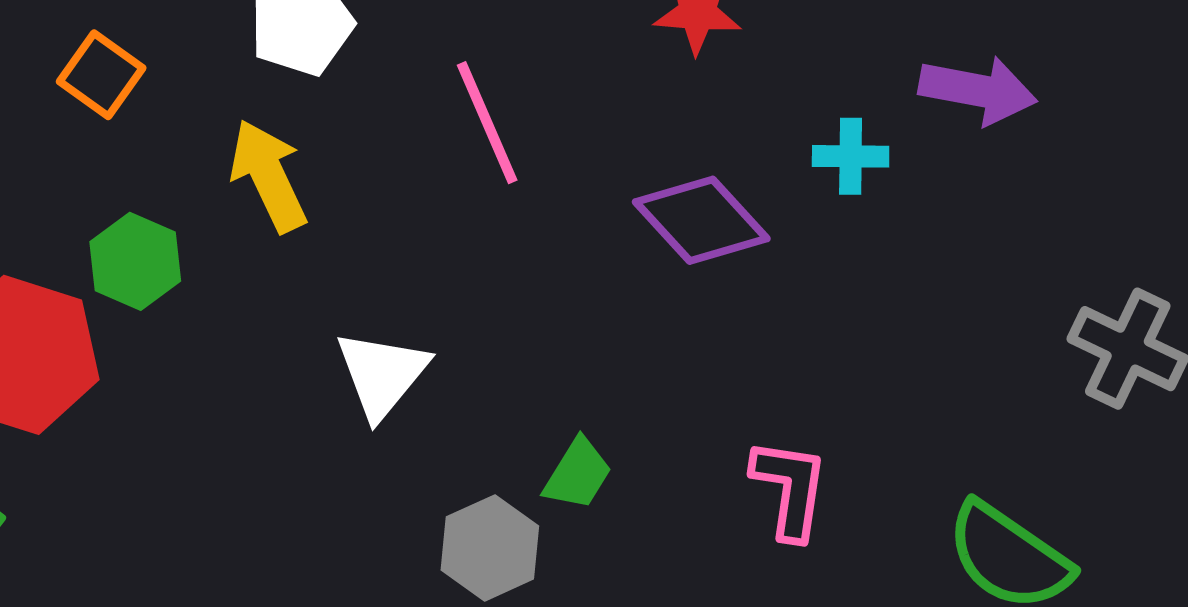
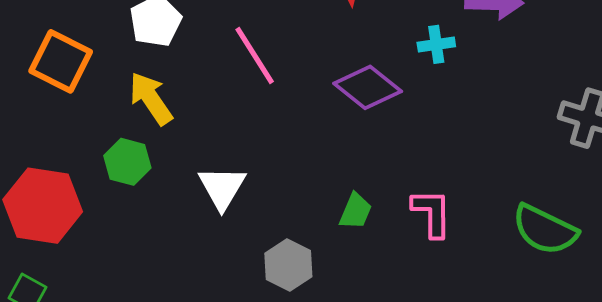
orange square: (101, 75) -> (61, 61), size x1.5
green hexagon: (135, 261) -> (127, 162), moved
green trapezoid: (578, 474) -> (355, 211), moved

